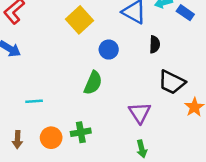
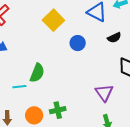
black semicircle: (155, 44) -> (114, 38), turned 64
green semicircle: (93, 83) -> (37, 73), moved

